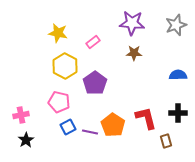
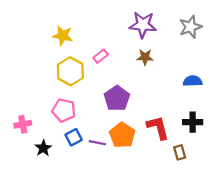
pink rectangle: (93, 42) -> (101, 56), moved
purple pentagon: (95, 83) -> (117, 98), moved
black star: (26, 140) -> (43, 148), moved

